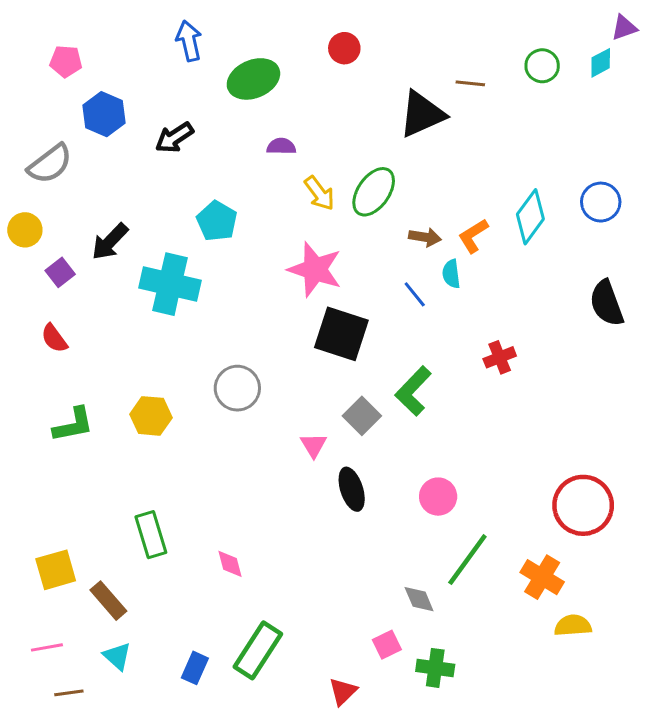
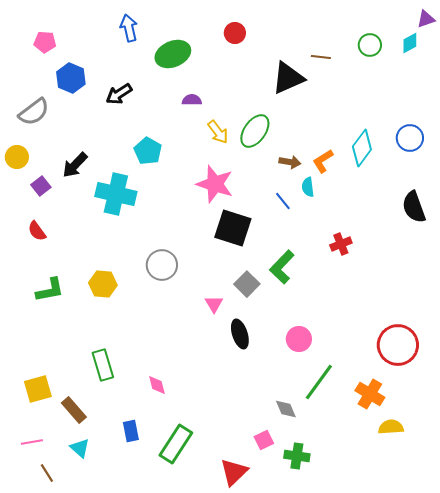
blue rectangle: (195, 668) -> (131, 431), moved, turned -35
red triangle: (343, 691) -> (234, 472), size x1.4
brown line: (69, 693) -> (47, 473), turned 66

